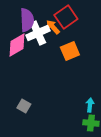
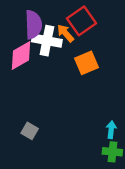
white cross: (38, 33) -> (47, 41), turned 35

